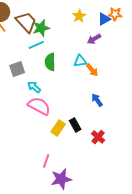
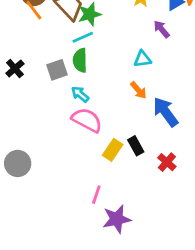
purple arrow: (94, 39) -> (161, 29), turned 80
green semicircle: (50, 62) -> (80, 60), moved
orange arrow: (92, 70) -> (138, 90), moved
blue arrow: (97, 100) -> (166, 112), size x1.6

